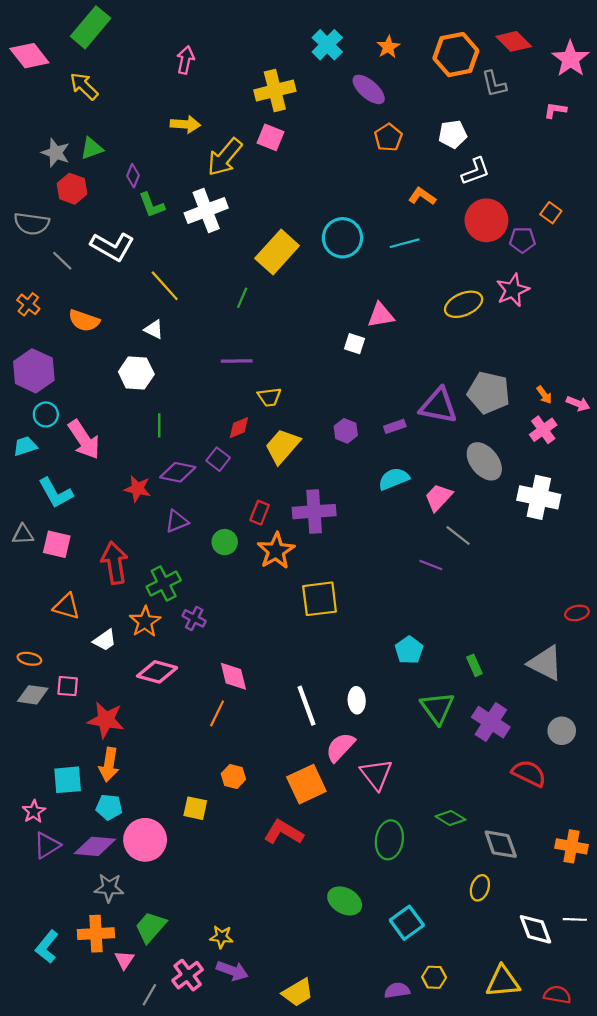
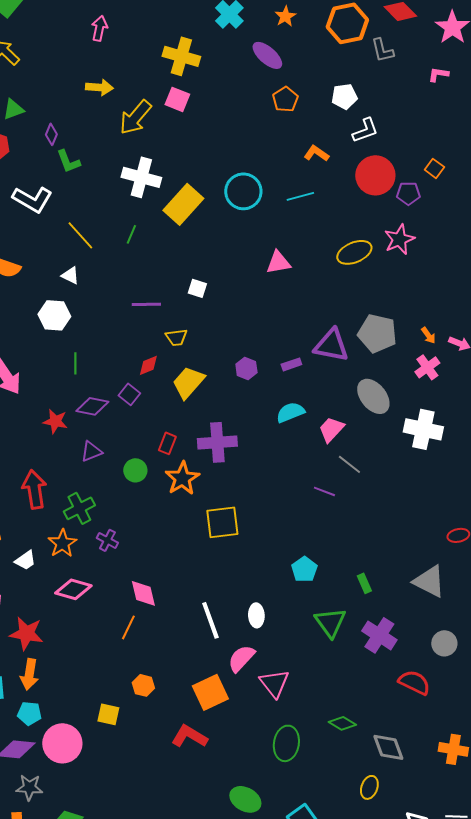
yellow cross: (275, 91) -> (181, 56), turned 30
white cross: (206, 211) -> (141, 177), moved, turned 36
green line: (242, 298) -> (131, 234), moved
white square: (354, 344) -> (197, 288), moved

